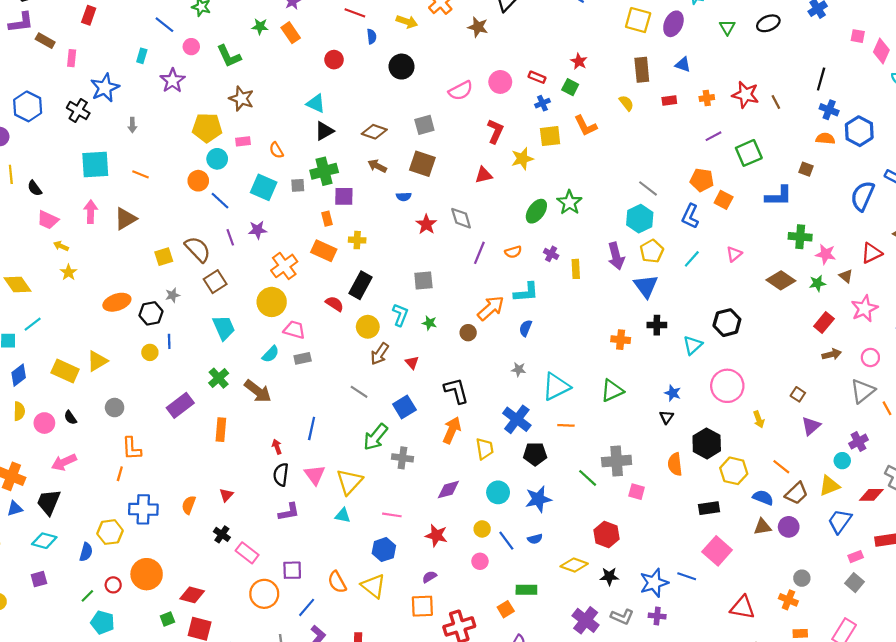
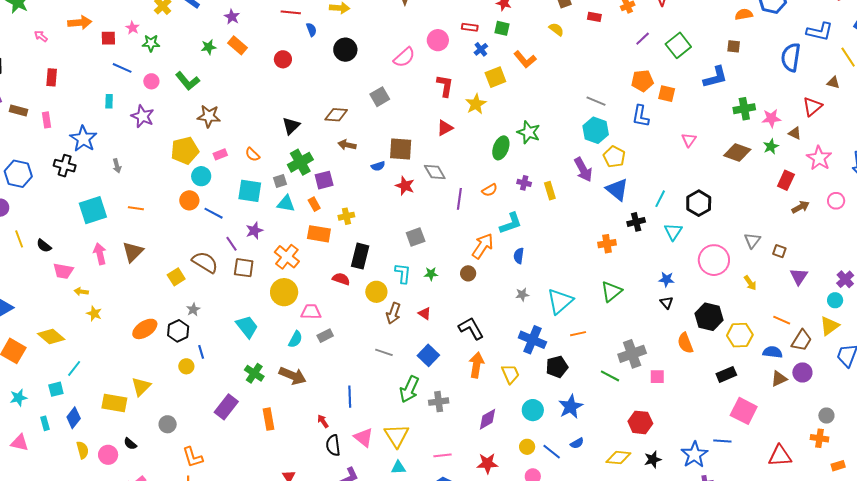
red rectangle: (669, 100) -> (594, 17), turned 32
cyan triangle: (316, 103) -> (286, 204), moved
brown square: (422, 164) -> (401, 149), moved
cyan line: (692, 259) -> (660, 199), moved
brown square: (215, 282) -> (244, 268), moved, turned -35
gray triangle: (863, 391) -> (752, 241), moved, size x0.7

